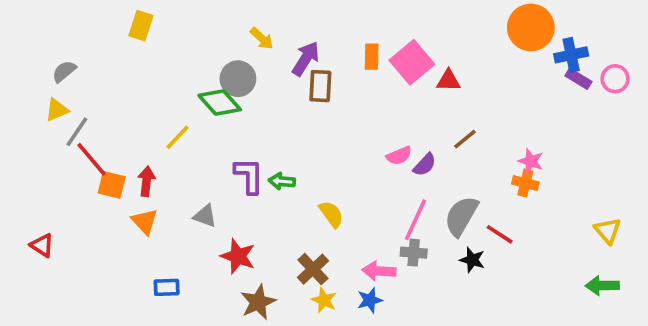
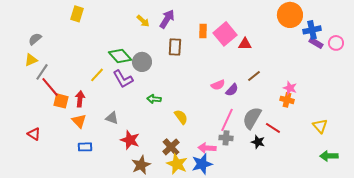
purple arrow: (306, 59) -> (167, 19), moved
gray circle: (238, 79) -> (142, 62), moved
purple L-shape: (249, 176) -> (123, 79), moved, turned 150
yellow triangle: (608, 231) -> (320, 126), moved
red triangle: (42, 245) -> (34, 134), moved
blue rectangle: (167, 287) -> (85, 147), moved
yellow star: (324, 300) -> (177, 164), size x1.5
blue star: (370, 300) -> (202, 164), size x1.5

